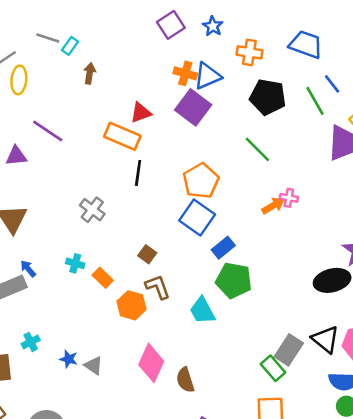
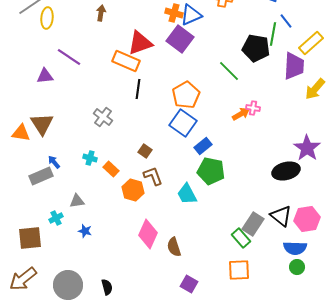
black pentagon: (268, 97) -> (256, 48), moved
green line: (315, 101) -> (273, 34), turned 40
red triangle: (141, 113) -> (140, 43), size x1.5
gray triangle: (94, 366) -> (77, 201), moved, turned -42

